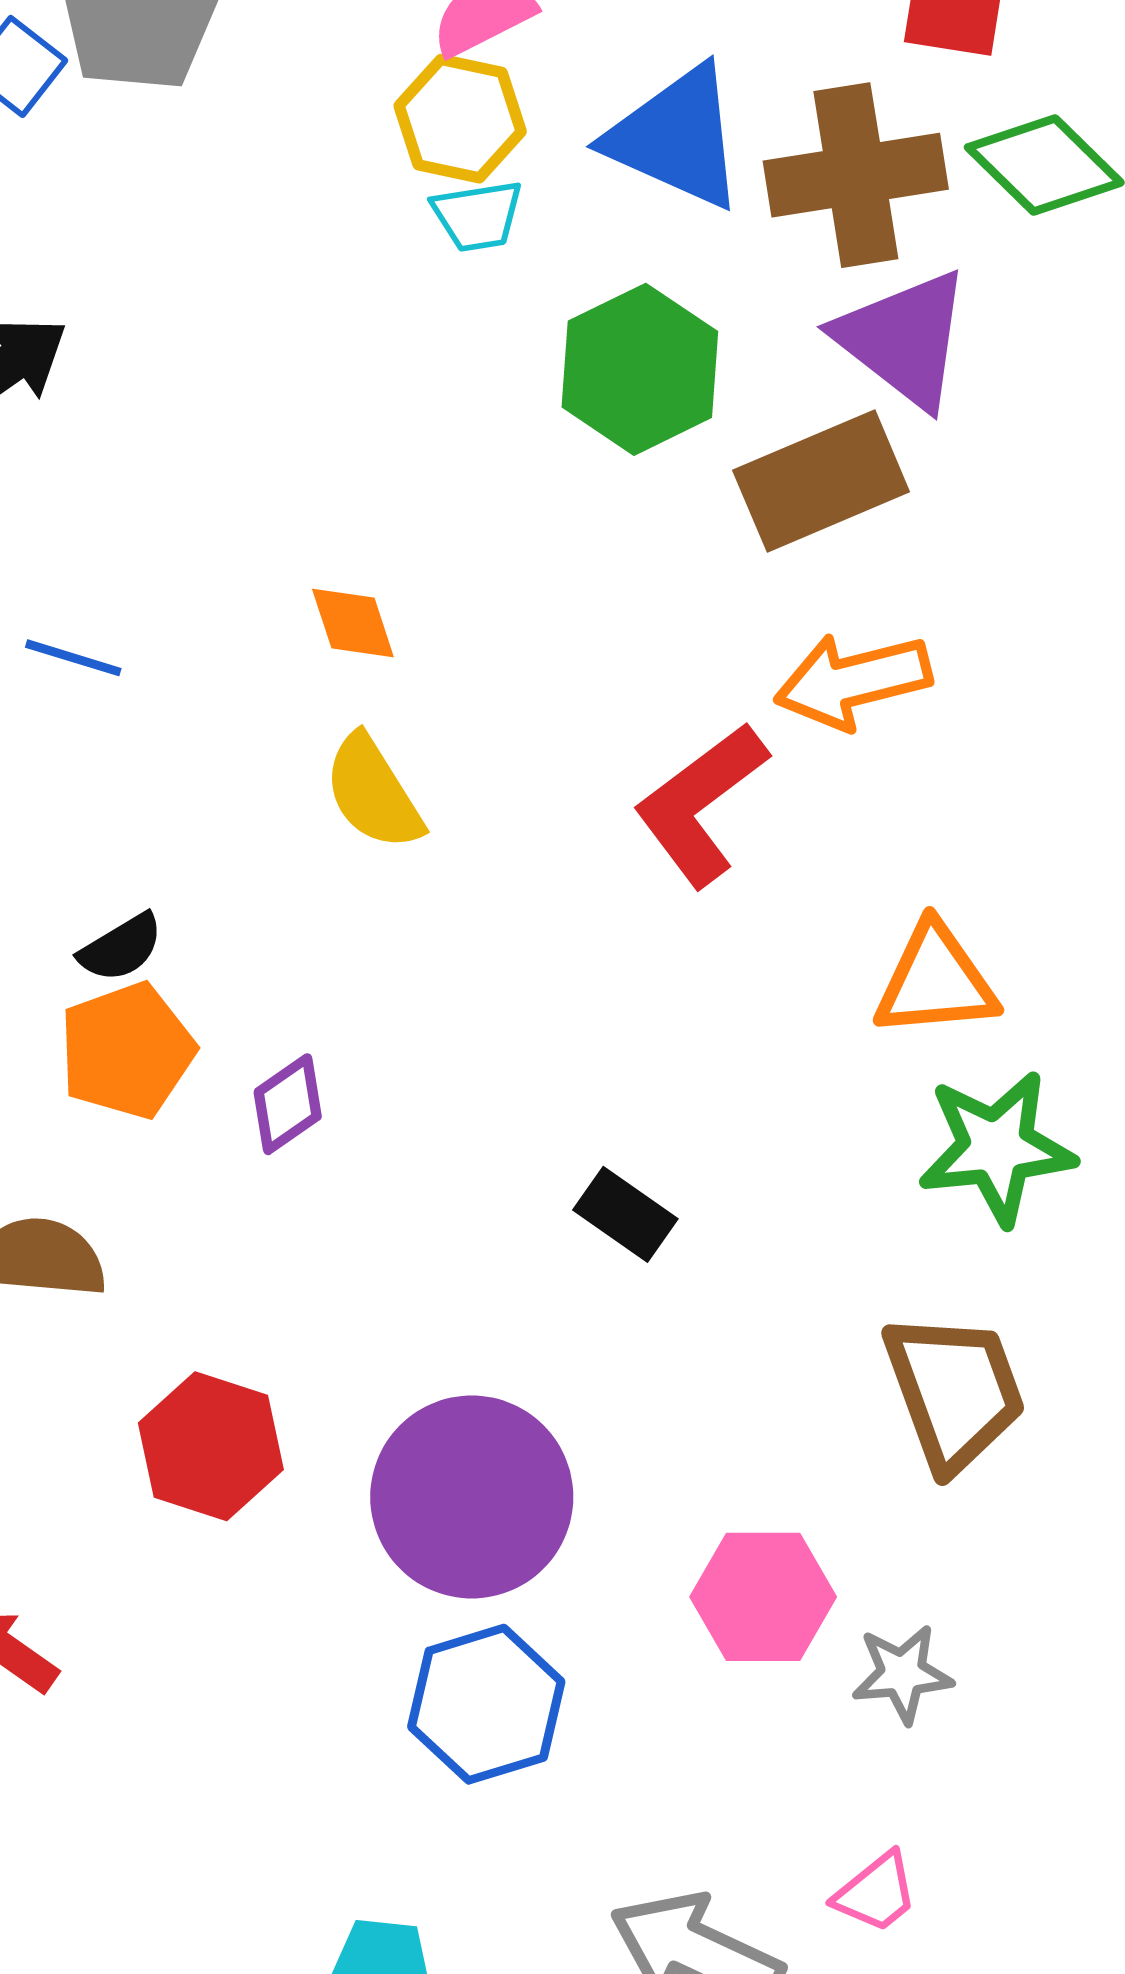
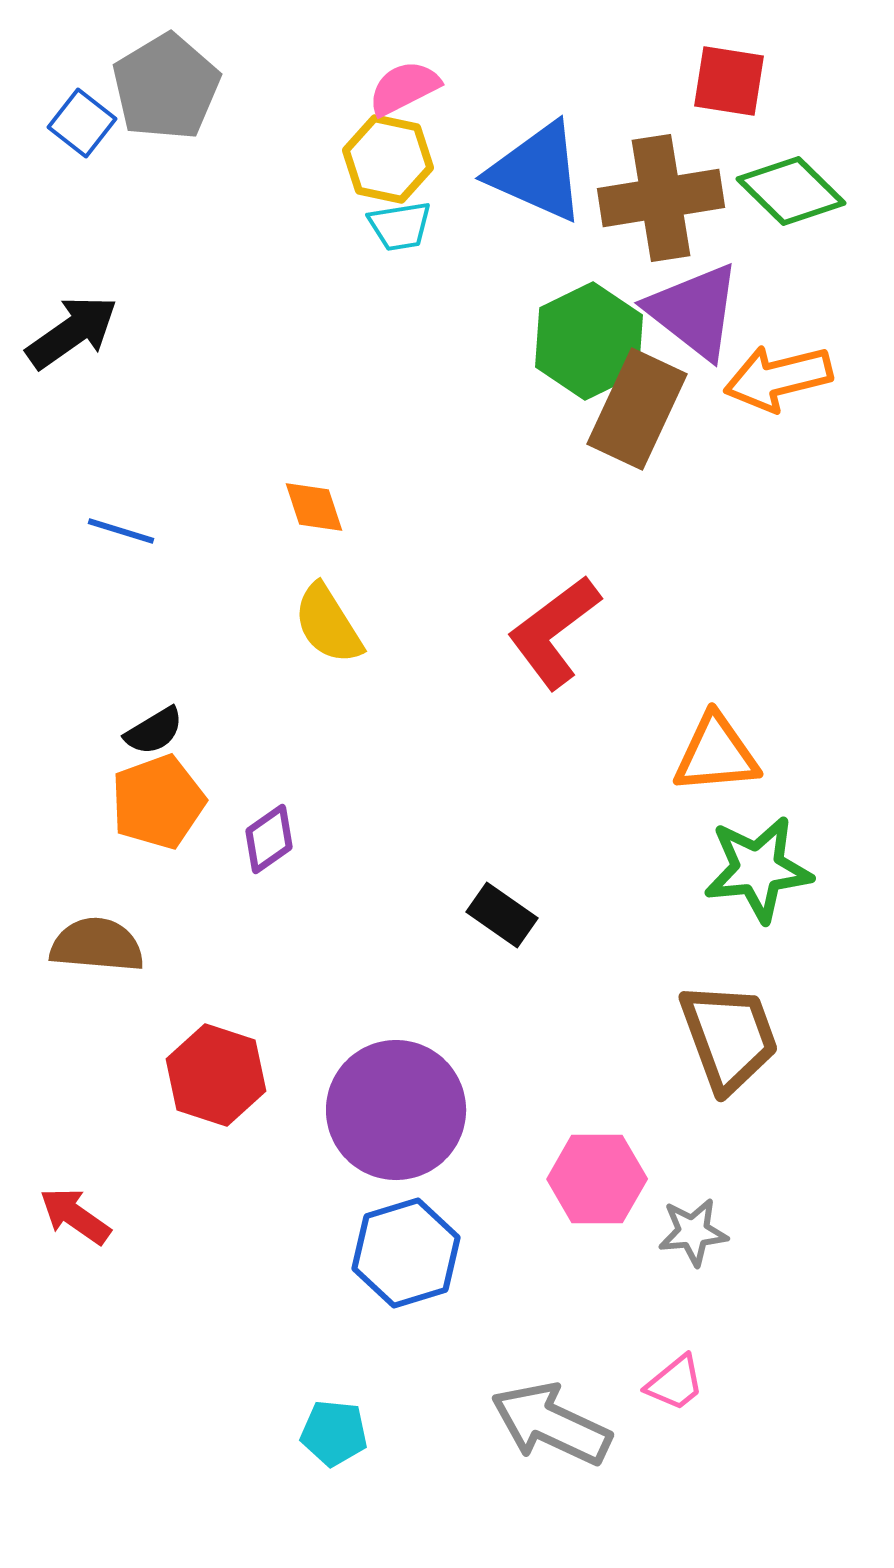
green hexagon: (640, 369) -> (589, 341), moved
brown rectangle: (821, 481) -> (637, 409), turned -42
orange arrow: (853, 681) -> (778, 378), moved

